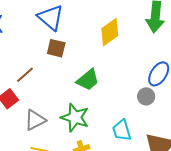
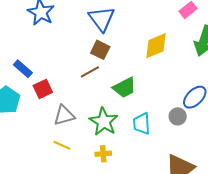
brown line: (25, 75) -> (90, 72), moved
cyan trapezoid: (122, 130) -> (142, 124), moved

